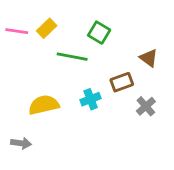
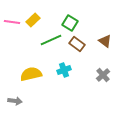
green line: (72, 57) -> (51, 40), turned -35
brown rectangle: (122, 82) -> (77, 44), moved, turned 56

